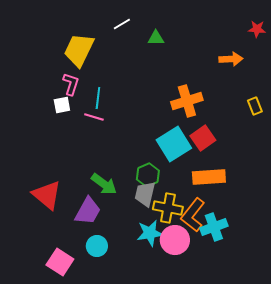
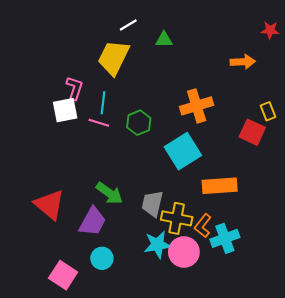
yellow trapezoid: (79, 50) -> (114, 58), moved
white square: (62, 105) -> (65, 110), size x1.4
red square: (203, 138) -> (252, 132), moved, turned -30
green hexagon: (148, 175) -> (139, 123), moved
orange L-shape: (193, 215) -> (203, 226), size x0.7

